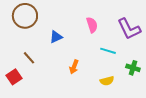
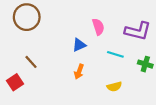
purple L-shape: (129, 29) -> (138, 31), turned -50
blue triangle: (56, 37) -> (79, 45), moved
green cross: (133, 68) -> (145, 64), moved

